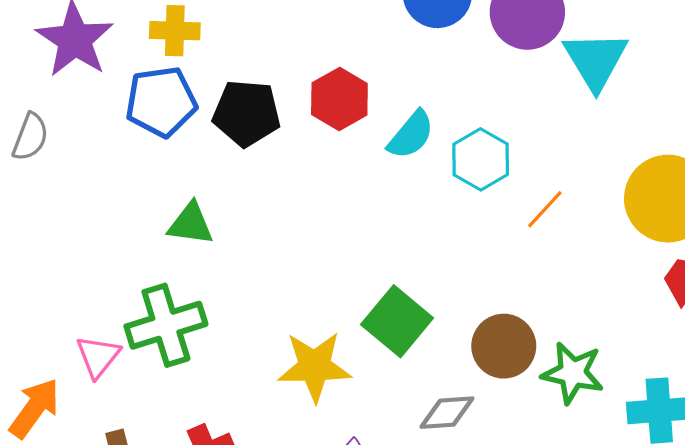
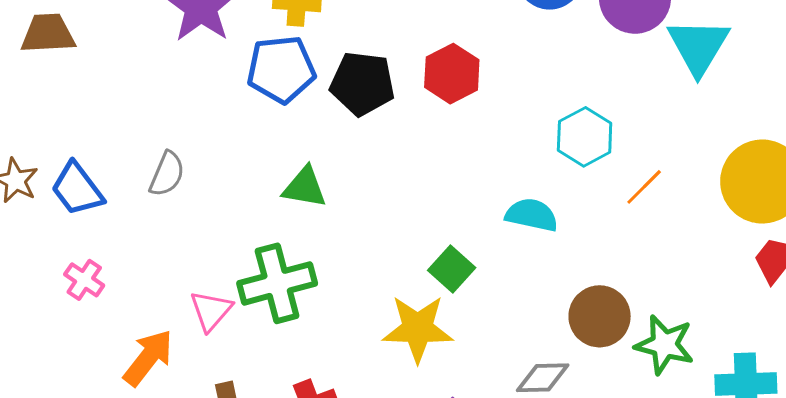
cyan semicircle: (411, 135) -> (532, 215), moved, turned -120
gray semicircle: (30, 137) -> (167, 174), moved
green square: (397, 321) -> (452, 269), moved, size x0.7

